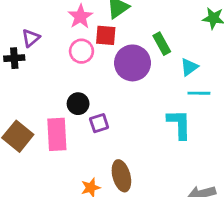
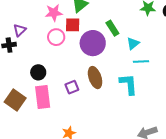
pink star: (80, 17) -> (54, 13), turned 30
black circle: (78, 104) -> (38, 72), moved
brown ellipse: (121, 176) -> (95, 78), moved

